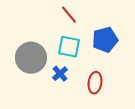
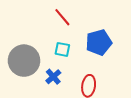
cyan square: (69, 47) -> (62, 49), size x0.7

